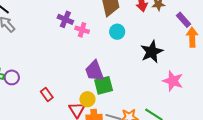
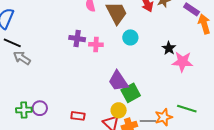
black star: (152, 52) -> (169, 48), size x0.6
pink star: (173, 81) -> (182, 62), moved
red rectangle: (47, 95) -> (78, 116), turned -32

